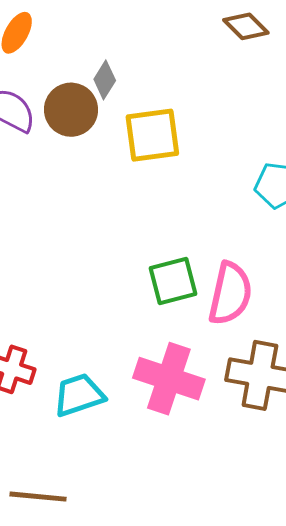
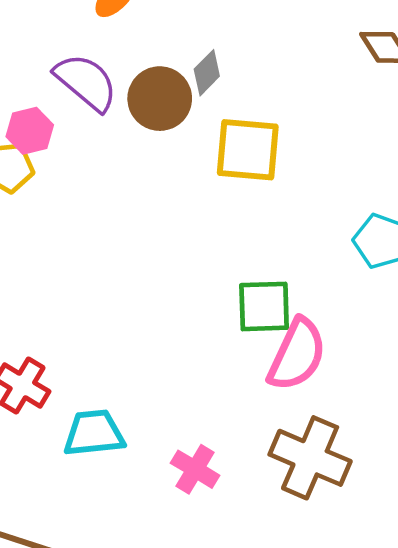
green square: (173, 281) -> (264, 306), moved
pink cross: (169, 379) -> (195, 469), moved, size x0.6

